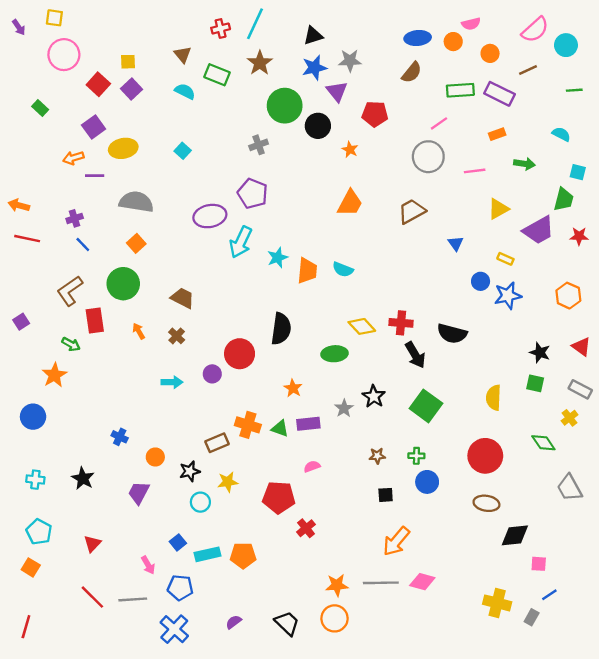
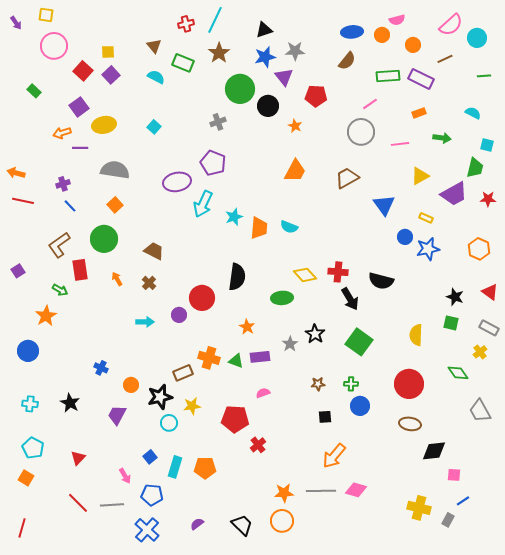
blue triangle: (456, 243) -> (384, 205), size x1.6
black star: (190, 471) -> (160, 397), size x1.4
cyan rectangle: (208, 554) -> (175, 467), turned -60

